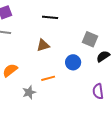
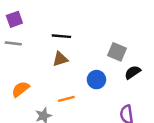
black line: (50, 17) -> (61, 36), moved

